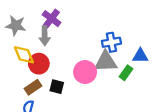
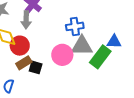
blue cross: (111, 42) -> (75, 26), moved
green rectangle: (126, 73) -> (100, 57), size x1.6
brown rectangle: (33, 87) -> (24, 63), moved

